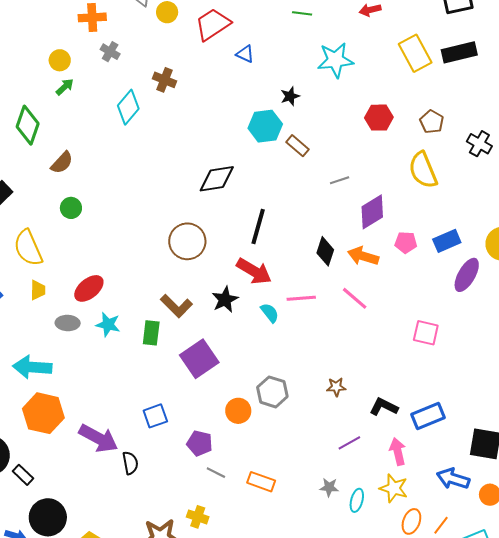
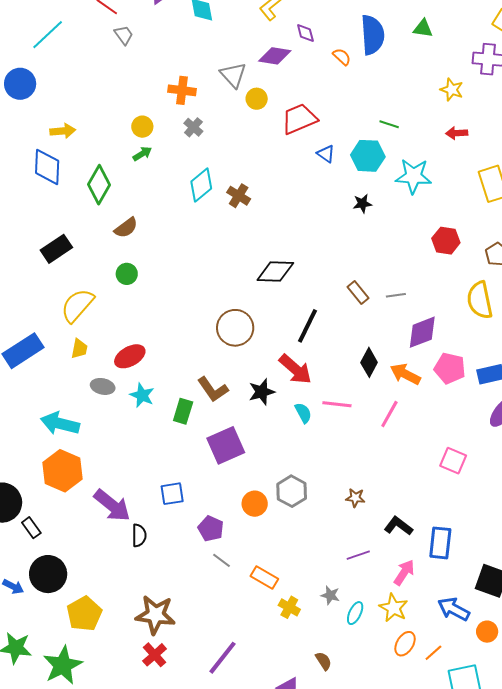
brown cross: (164, 80) -> (239, 196), moved
cyan hexagon: (265, 126) -> (368, 156), moved
brown rectangle: (298, 146) -> (358, 292), moved
pink pentagon: (406, 242) -> (450, 368), size x1.4
yellow semicircle: (28, 248) -> (77, 305), turned 54
pink line: (355, 298) -> (389, 414), turned 68
blue rectangle: (428, 416) -> (440, 543), turned -72
pink arrow: (398, 452) -> (404, 572), turned 36
yellow cross: (198, 517) -> (289, 607), moved

